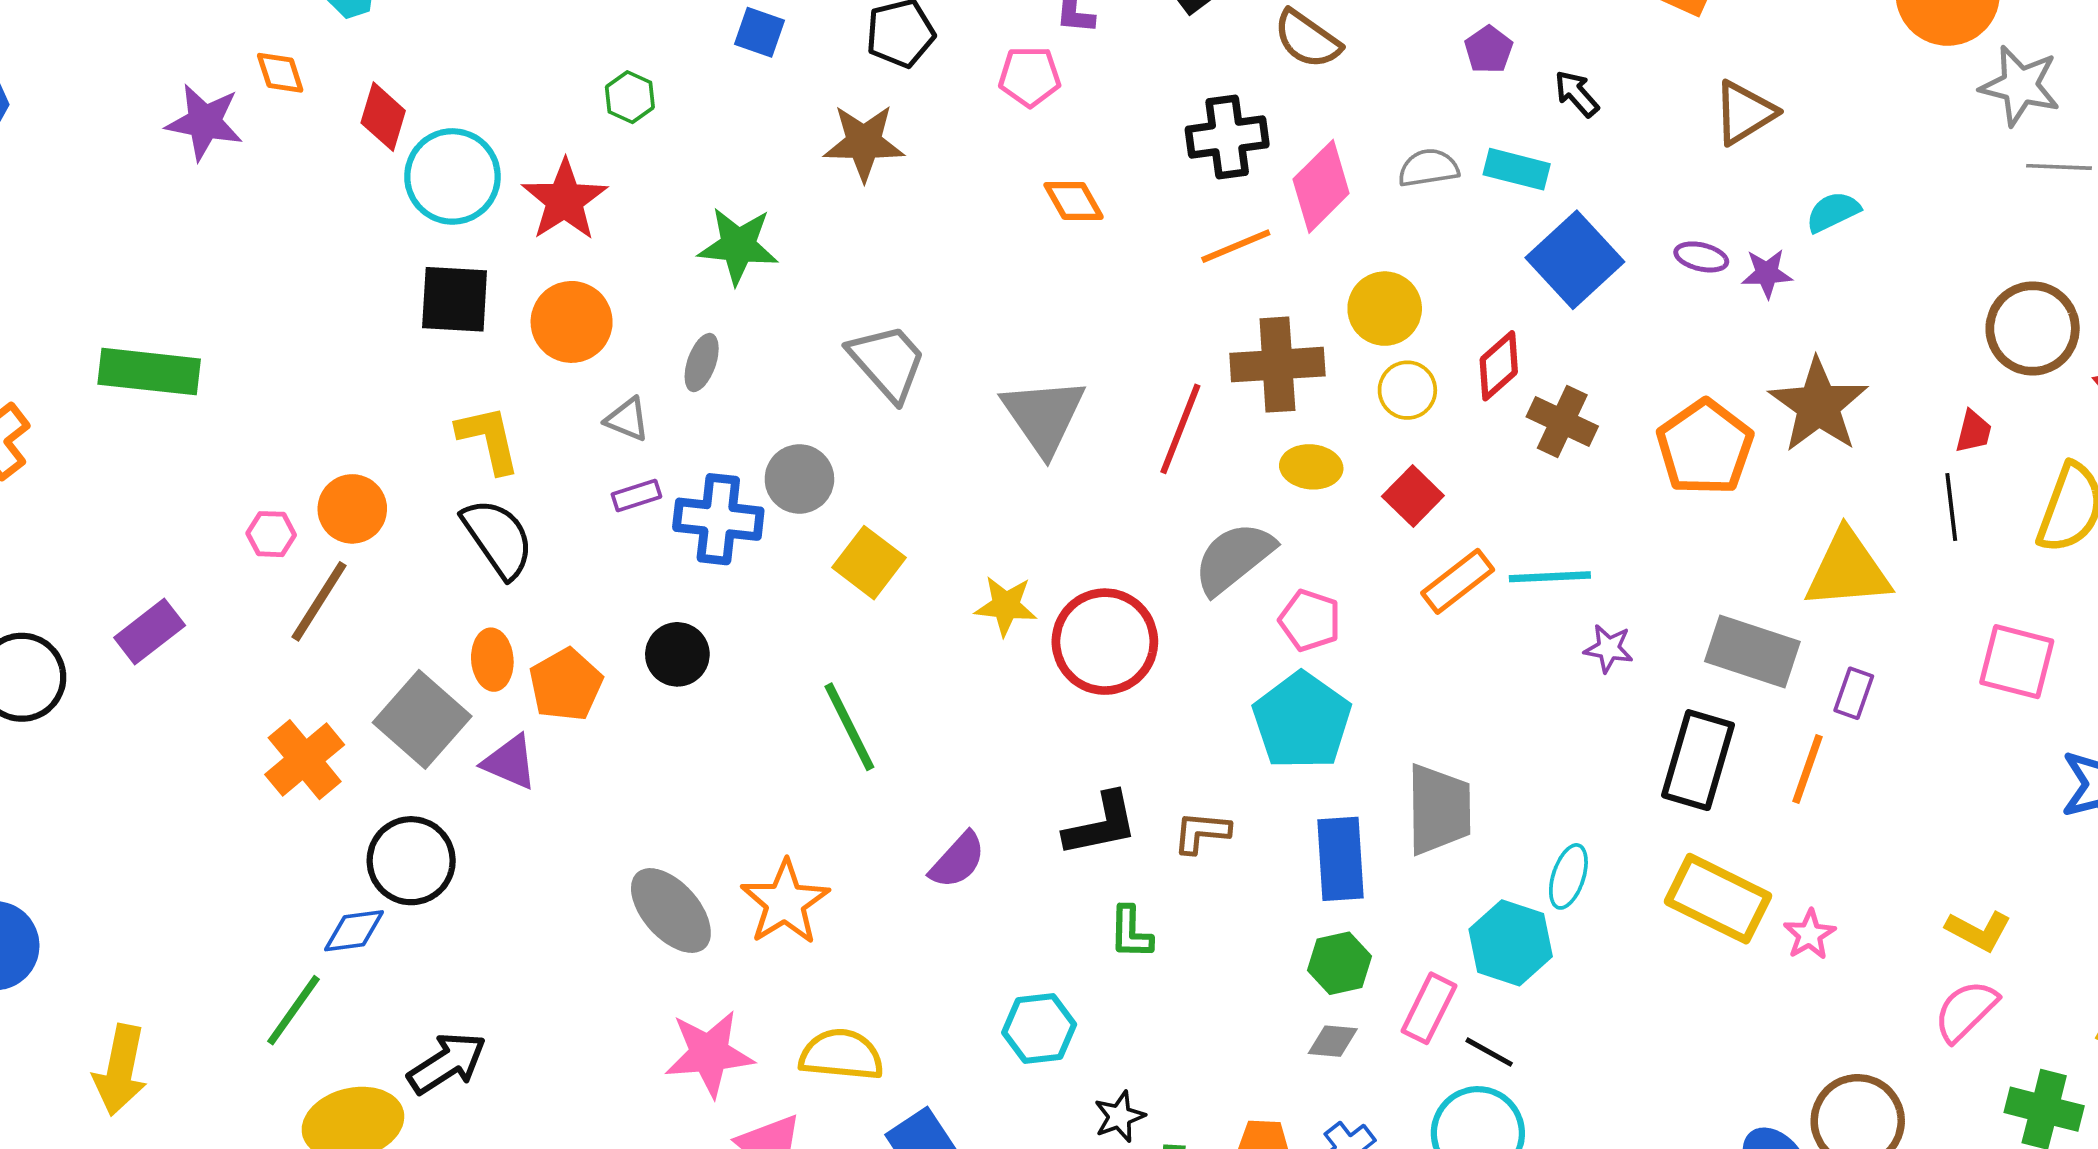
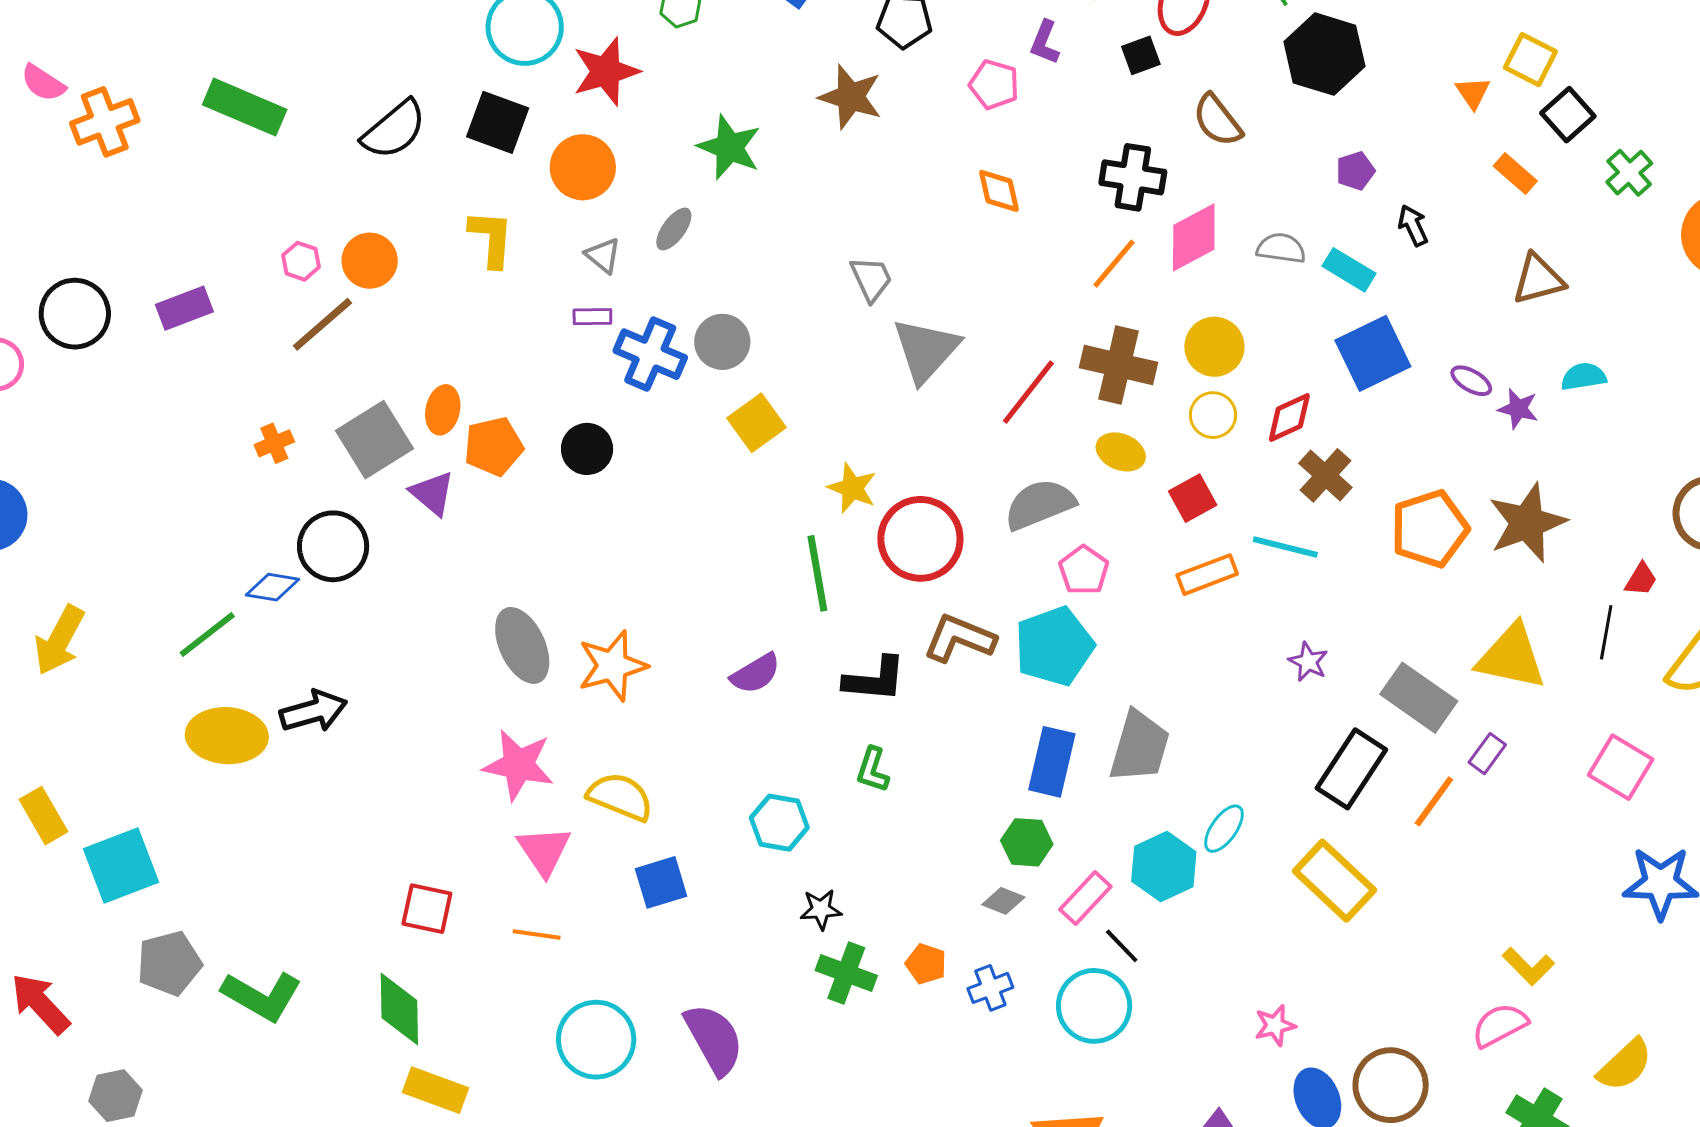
orange line: (1236, 246) -> (1114, 264), turned -44
gray trapezoid: (888, 362) -> (871, 279), moved, size x0.7
black semicircle: (498, 538) -> (394, 130), moved, turned 68
cyan line: (1550, 577) -> (1285, 547), moved
green line: (849, 727) -> (817, 573), moved
orange cross: (305, 760) -> (274, 443), size x0.6
brown L-shape: (1202, 832) -> (959, 638), moved, size x1.5
pink star: (1810, 934) -> (1275, 1025), moved

